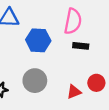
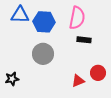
blue hexagon: (38, 40) -> (44, 22), moved
gray circle: (35, 81) -> (43, 54), moved

